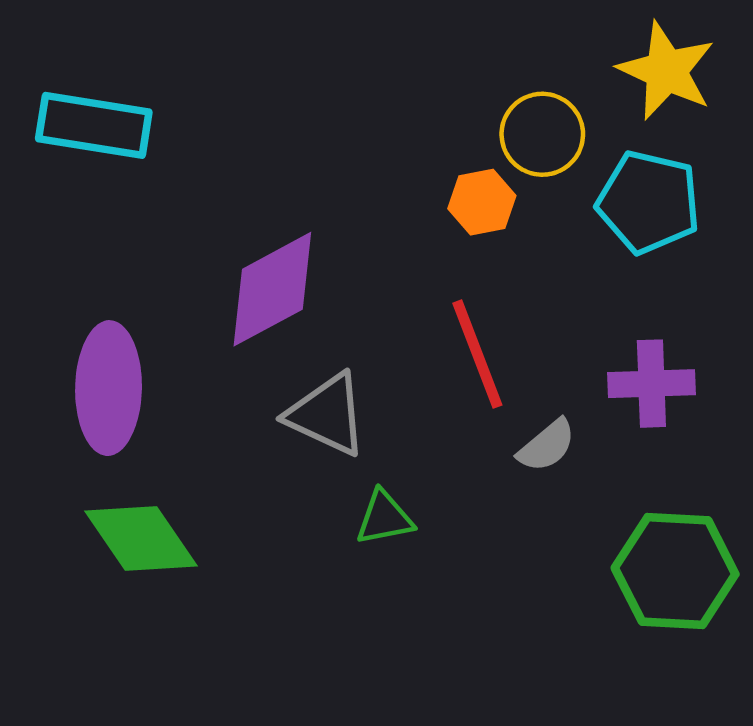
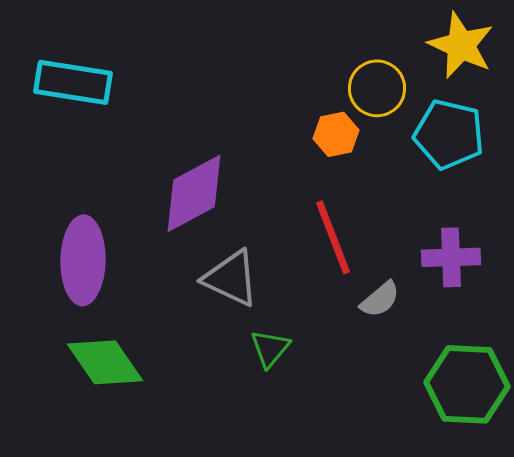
green triangle: (384, 518) -> (270, 348), turned -39

